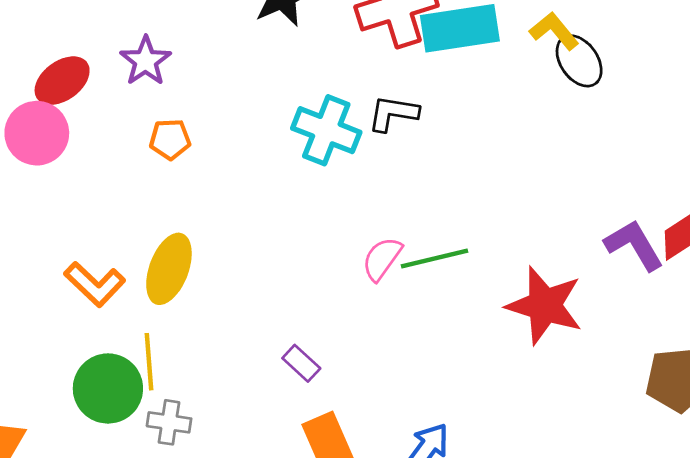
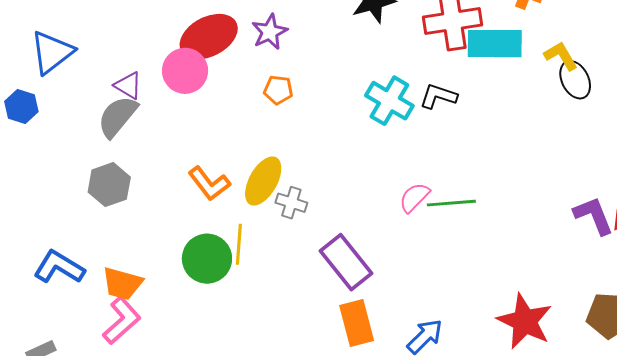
red ellipse: (62, 81) -> (209, 37), size x1.4
red star: (545, 305) -> (525, 321), moved
purple rectangle: (301, 363) -> (346, 262), size x2.0
gray cross: (169, 422) -> (291, 203), moved

